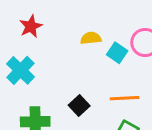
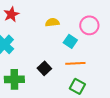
cyan square: (117, 53) -> (70, 41), moved

